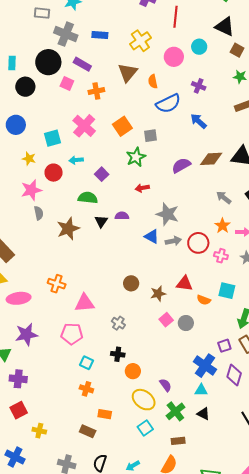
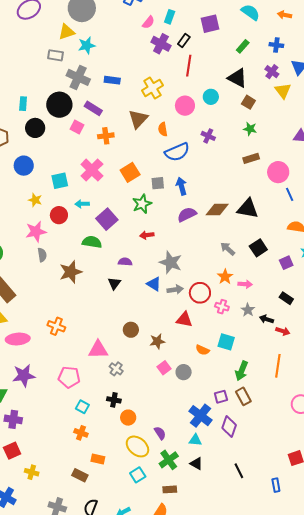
blue arrow: (198, 121) -> (181, 186), moved, turned 30
purple square: (102, 174) -> (107, 219), size x1.5
black triangle: (101, 221) -> (114, 283), moved
red triangle: (184, 284) -> (184, 320), moved
pink triangle: (84, 303) -> (98, 350), moved

